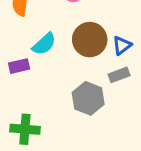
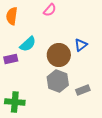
brown circle: (90, 40) -> (59, 55), moved
gray rectangle: (119, 75) -> (83, 90), moved

